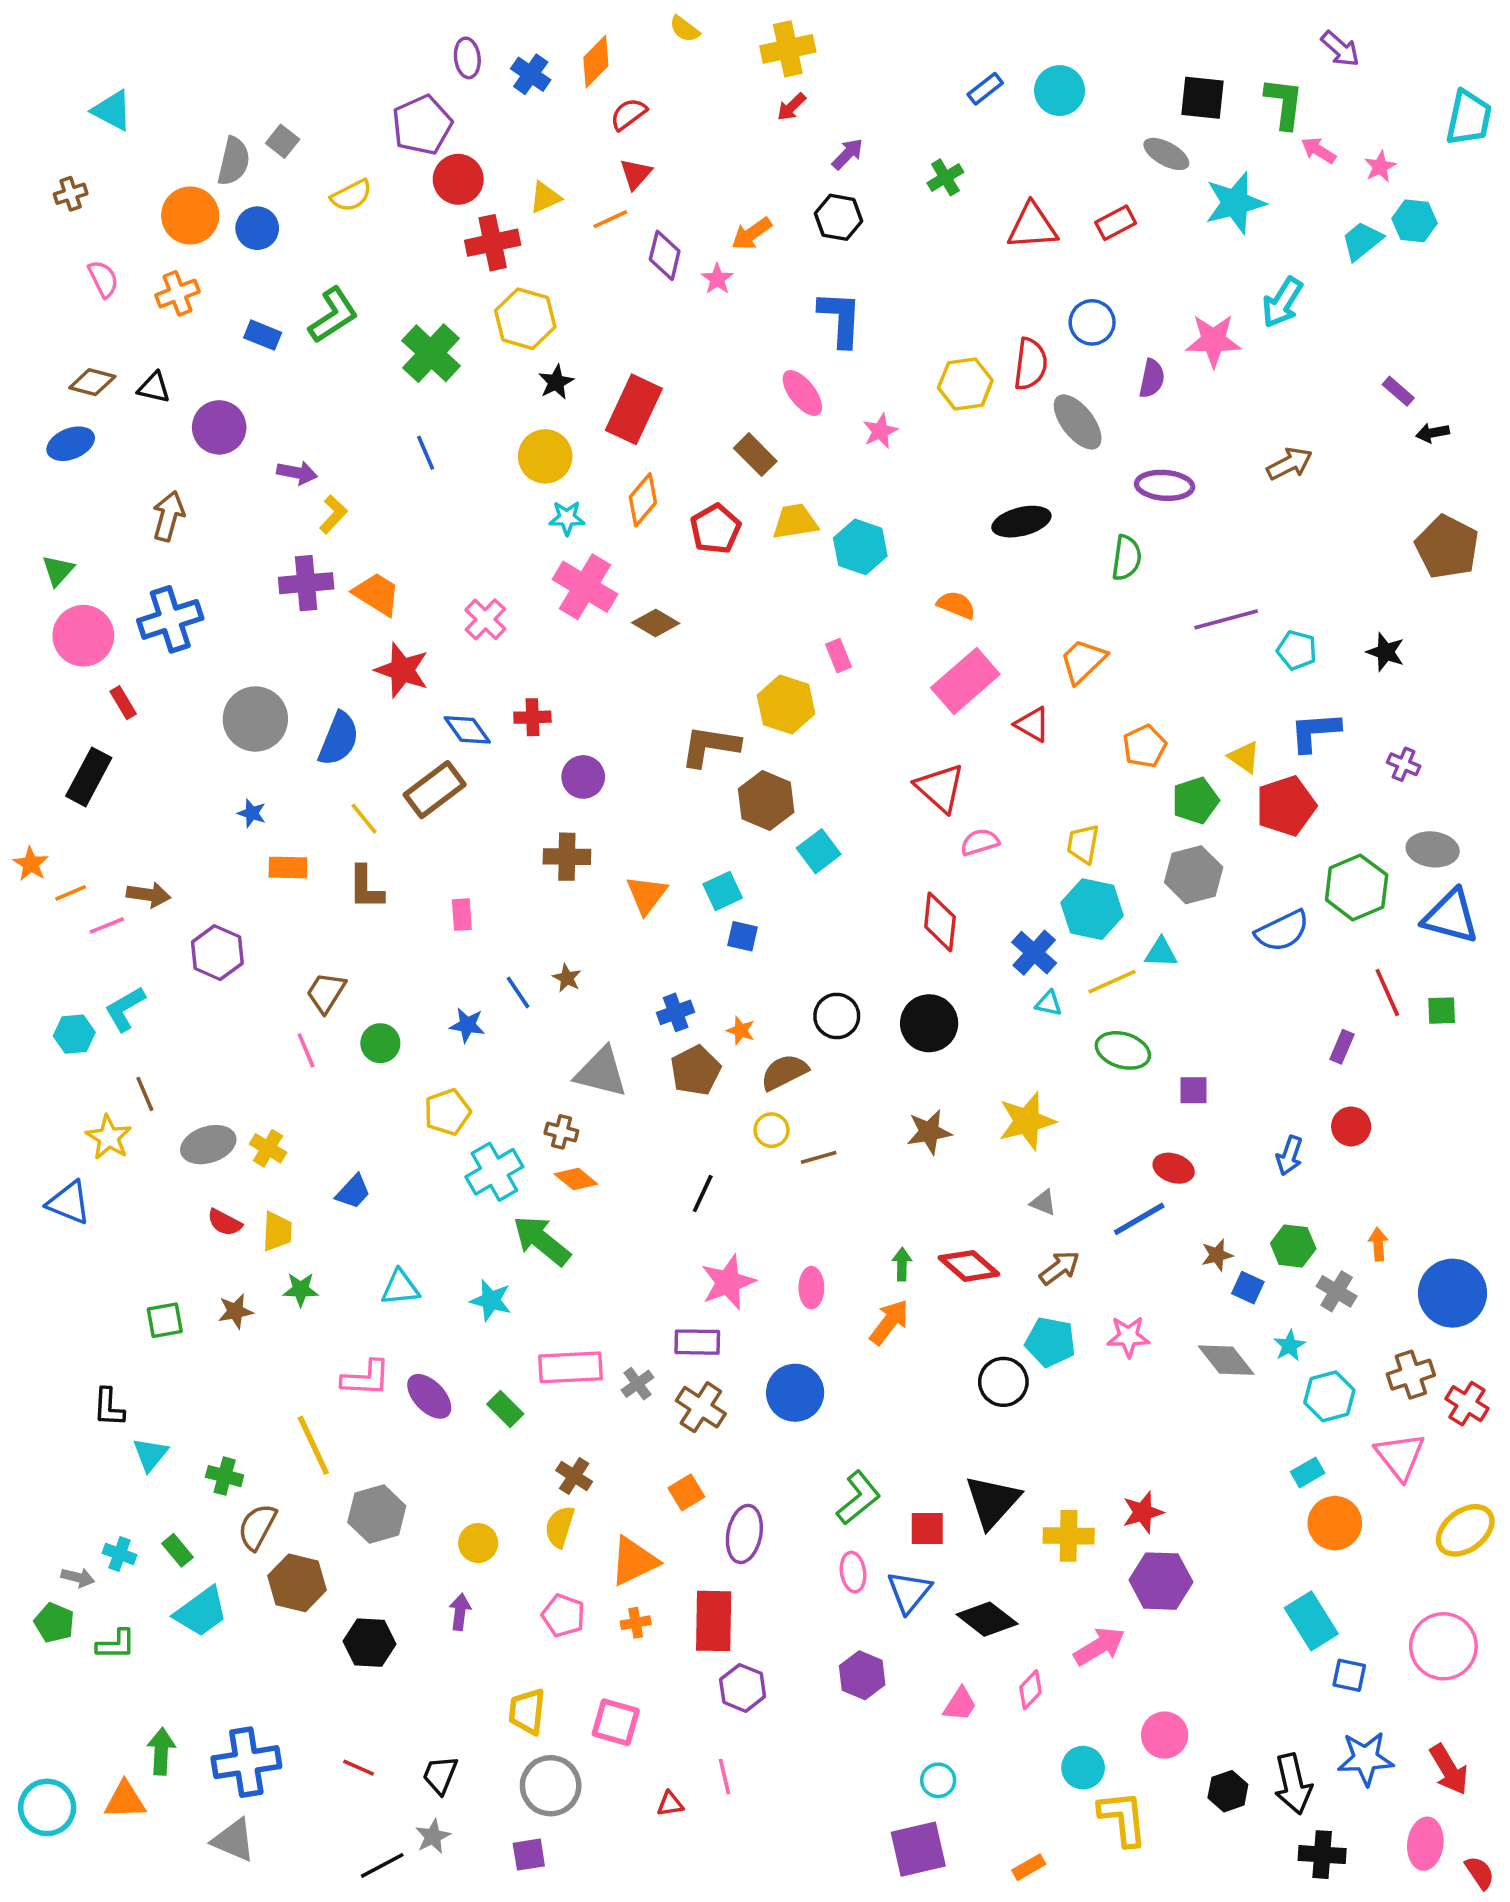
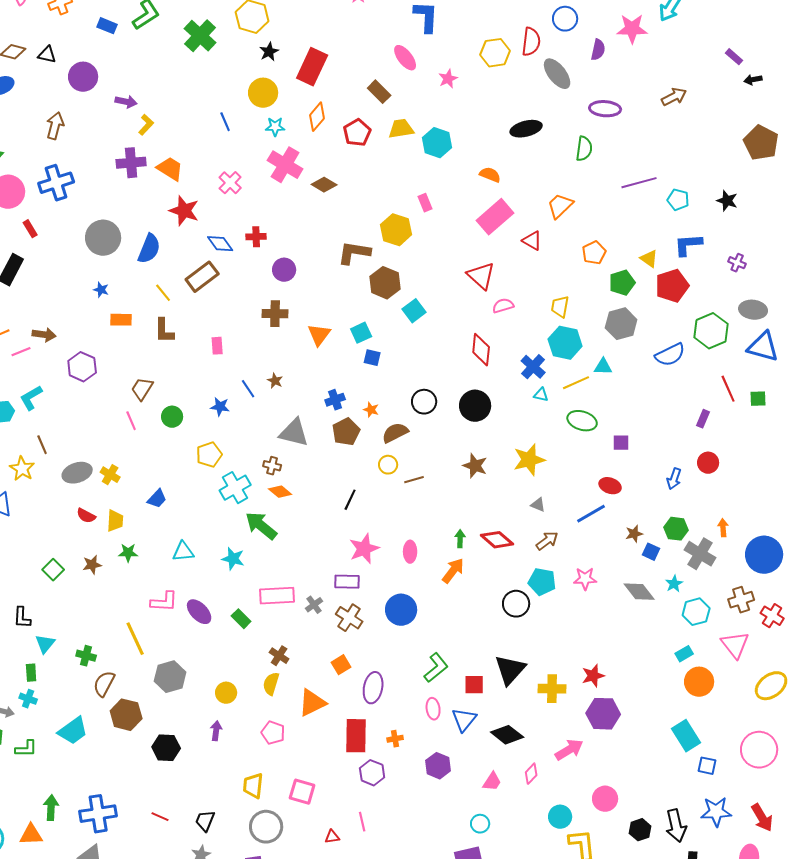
blue line: (426, 453) -> (225, 122), moved
brown star: (929, 1132) -> (475, 466), turned 30
gray cross: (1337, 1291) -> (700, 554), size x1.4
green square: (165, 1320) -> (53, 570), turned -35
green rectangle: (177, 1550) -> (31, 673), moved, turned 36
orange cross: (636, 1623) -> (395, 739), moved

